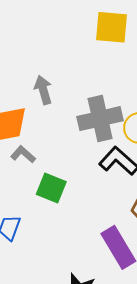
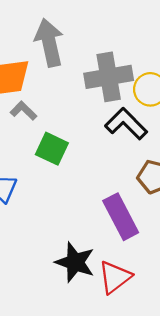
gray arrow: (43, 90) -> (49, 43), size x1.5

